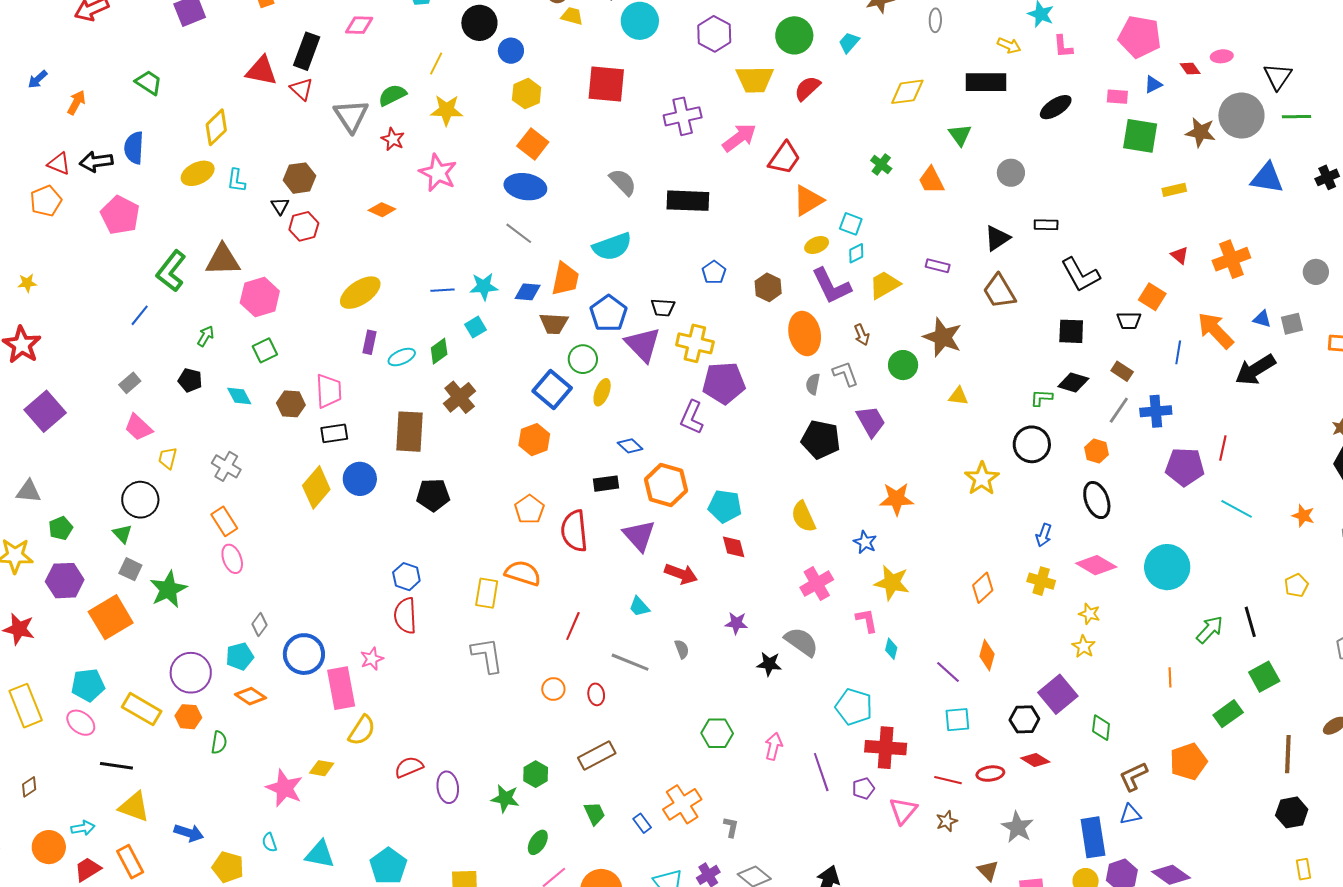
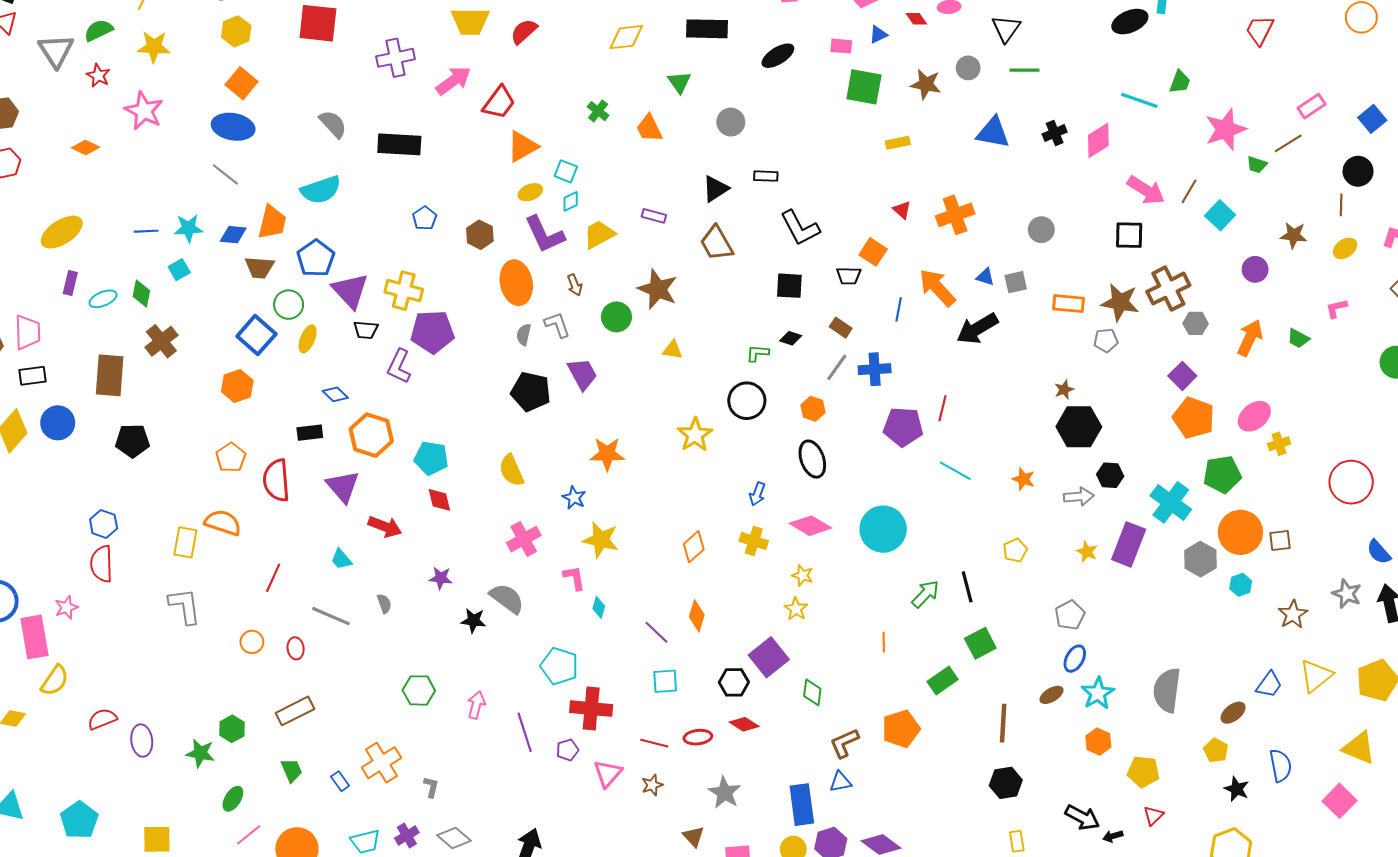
gray circle: (1241, 116) -> (968, 68), size x0.5
black trapezoid: (663, 308) -> (366, 330), moved
green diamond: (439, 351) -> (141, 294), turned -44
black diamond: (1073, 383) -> (791, 338), size x0.7

